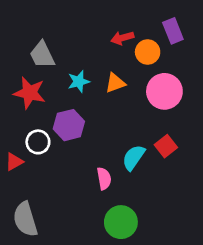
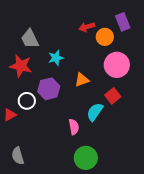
orange triangle: (115, 83) -> (82, 80), moved
red square: (166, 146) -> (113, 96), moved
gray semicircle: (25, 219) -> (18, 156), size x0.7

